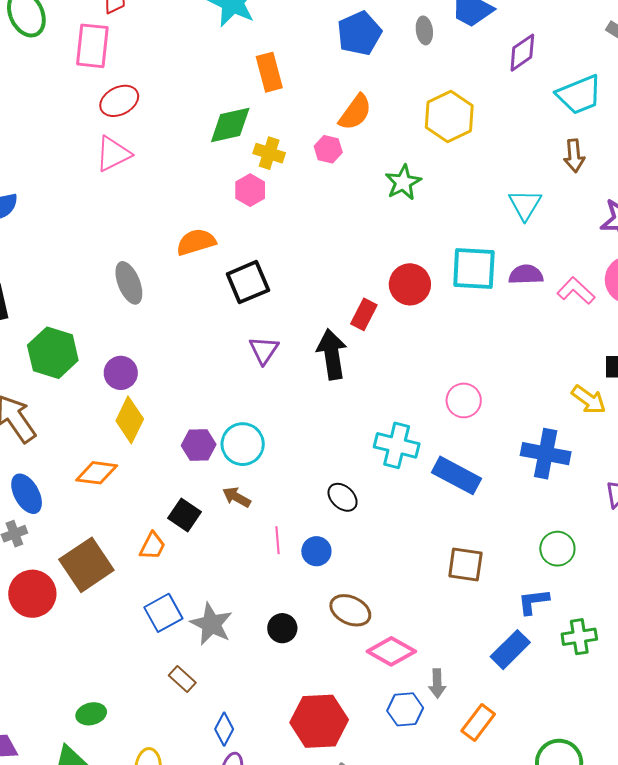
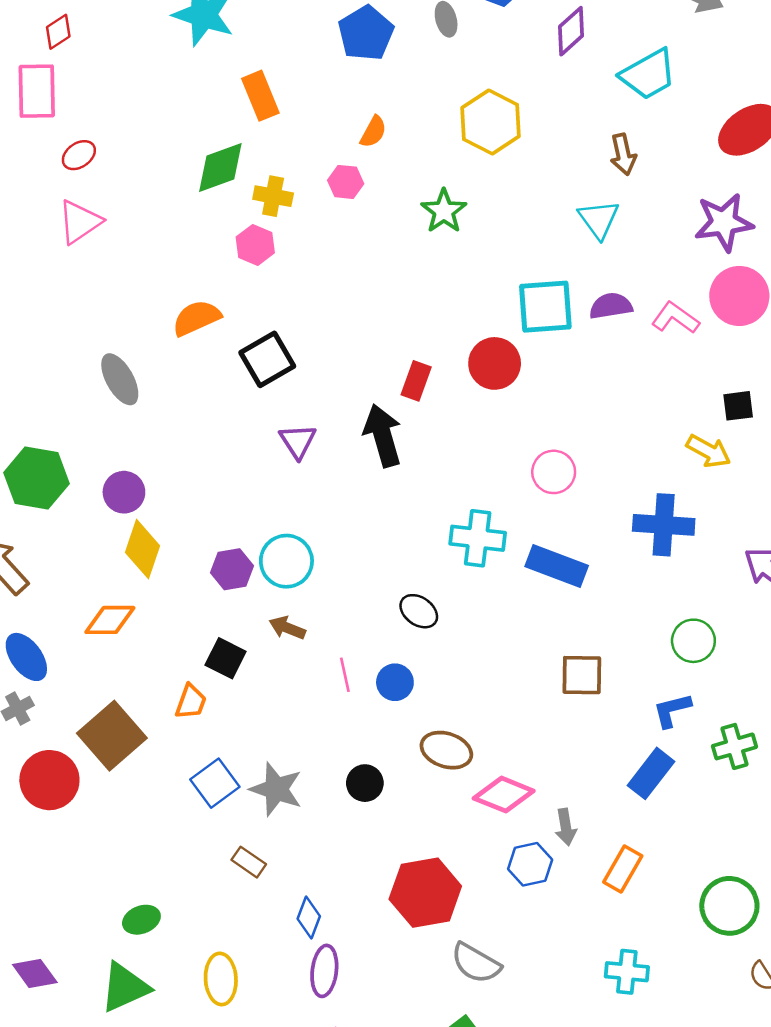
red ellipse: (119, 101) -> (79, 155), size x0.7
orange semicircle: (355, 112) -> (373, 132), size x0.7
brown arrow: (574, 156) -> (623, 154), moved
red circle: (410, 284) -> (495, 363), moved

